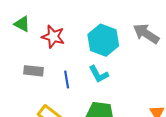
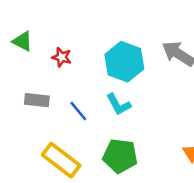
red star: (53, 37) -> (62, 57), size x0.7
blue line: (67, 79) -> (78, 111), turned -30

